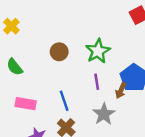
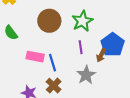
brown circle: (59, 52) -> (49, 21), size x1.5
pink rectangle: (26, 104) -> (35, 57), moved

